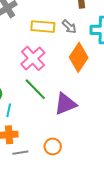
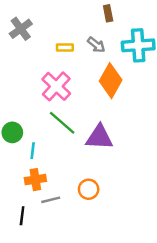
yellow rectangle: (43, 27) -> (65, 47), size x0.6
purple triangle: (65, 104) -> (99, 137), turned 30

